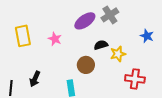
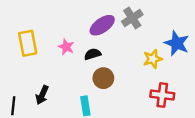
blue star: (147, 36) -> (177, 43), size x1.5
black semicircle: (101, 45) -> (93, 54), moved
yellow star: (118, 54) -> (153, 59), moved

